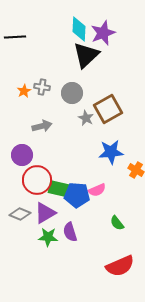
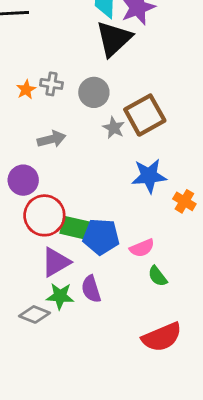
pink semicircle: (97, 190) -> (142, 248), moved
gray diamond: (20, 214) -> (35, 314), moved

